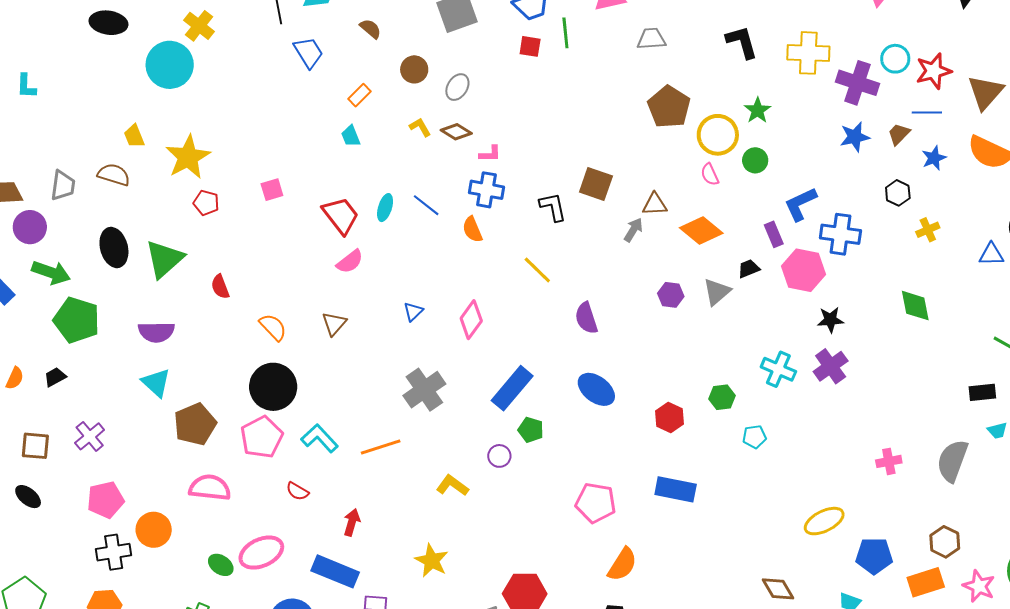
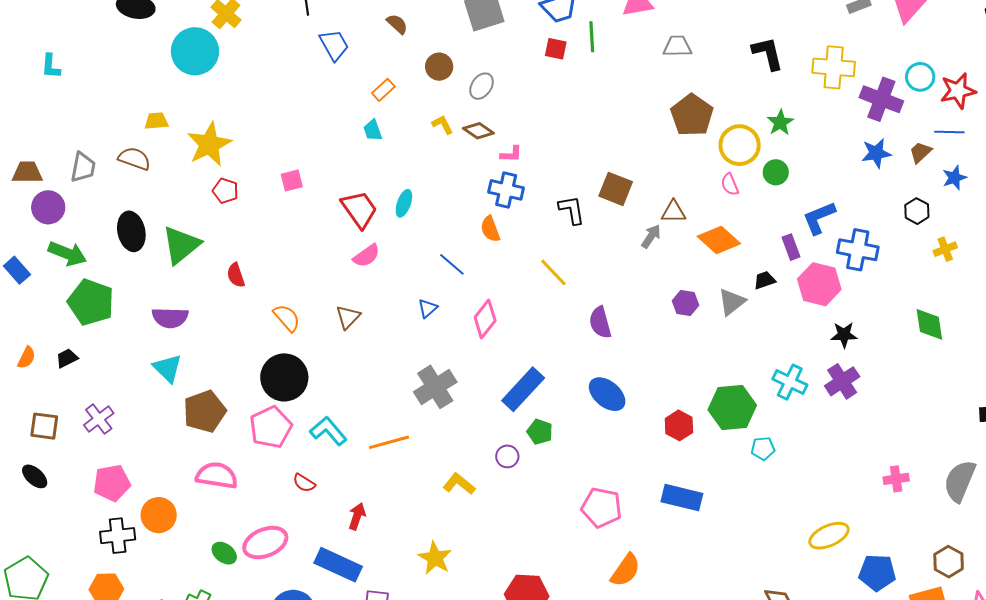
yellow trapezoid: (134, 136) -> (156, 121), turned 105
blue line: (426, 205) -> (452, 264), moved
green hexagon: (722, 397) -> (732, 407), size x1.8

